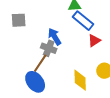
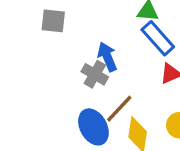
brown line: (40, 63) -> (119, 109), moved
blue ellipse: (35, 82) -> (93, 127), moved

